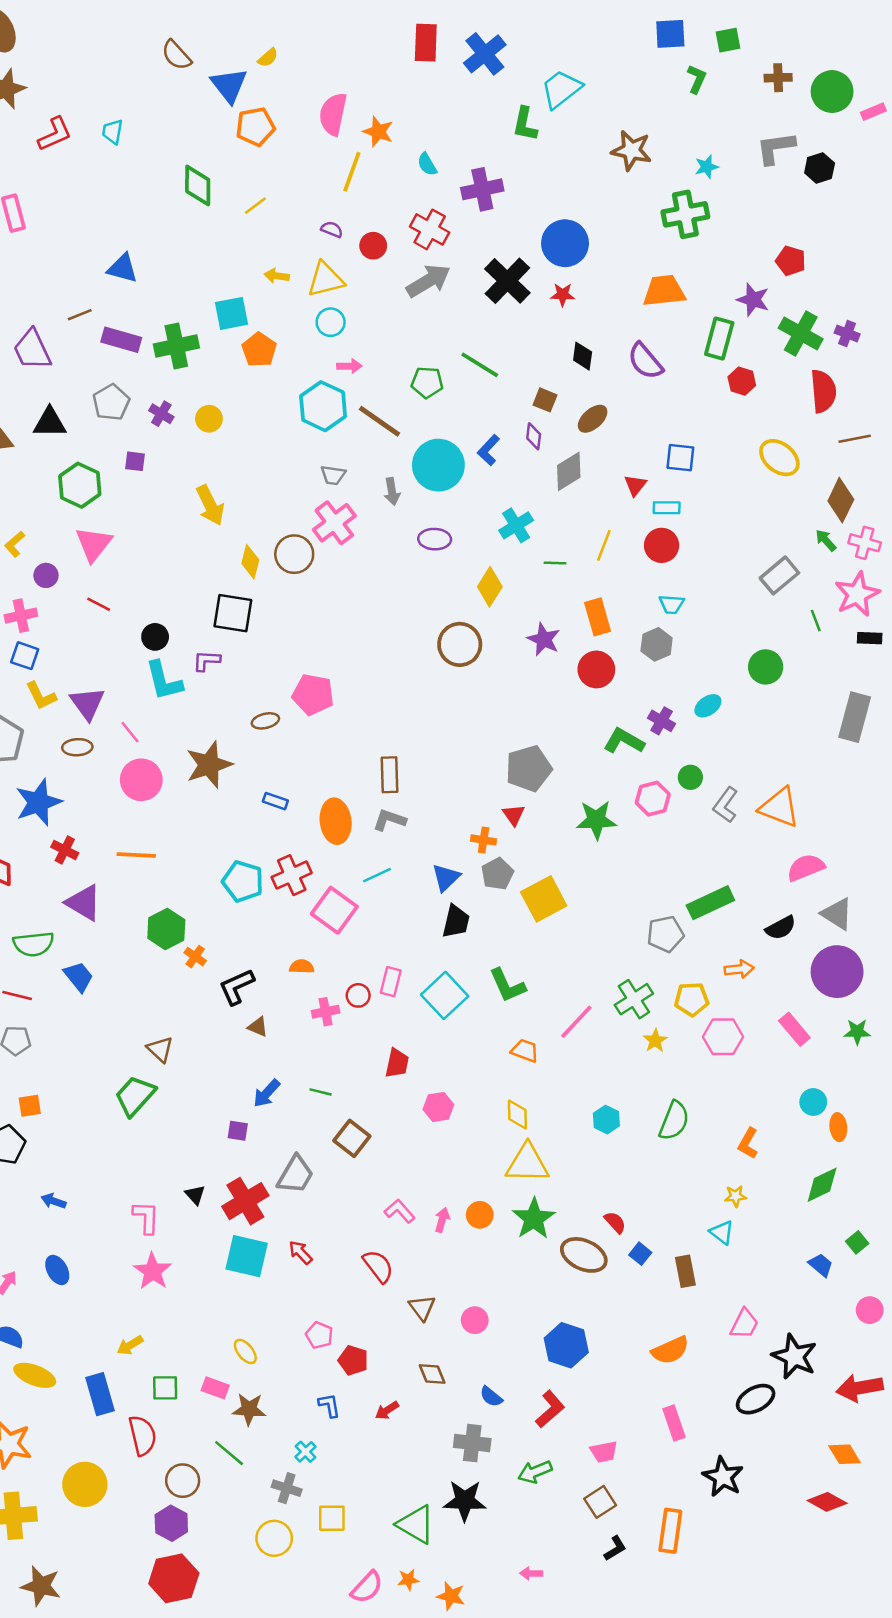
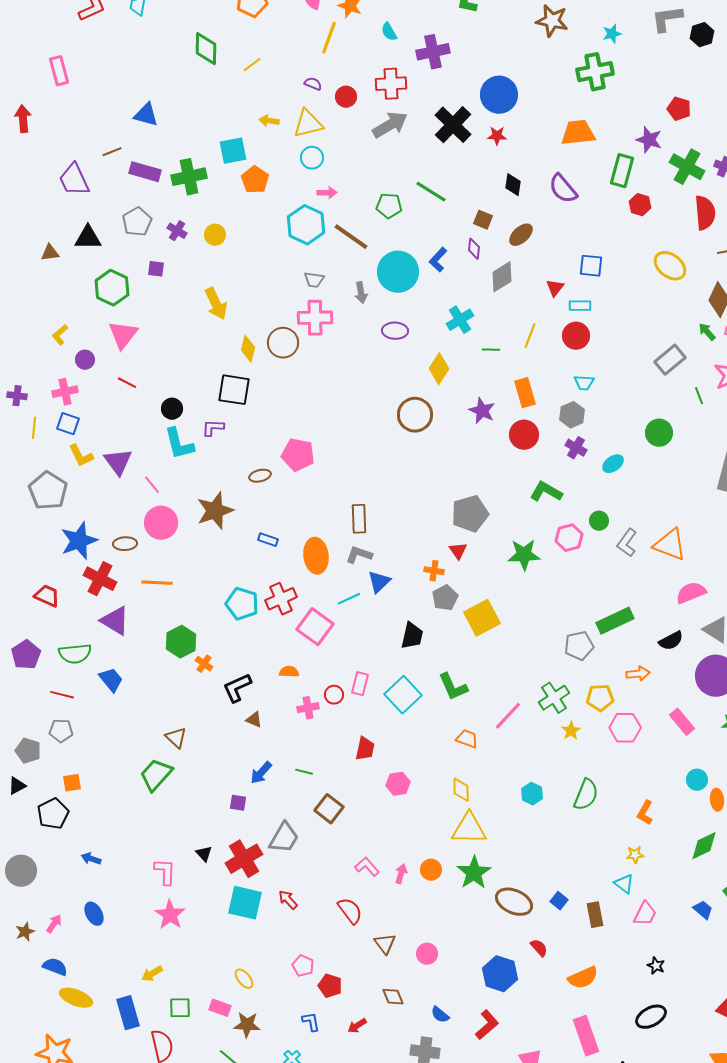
red cross: (430, 229) -> (391, 84), turned -32
pink cross: (334, 523) -> (315, 318), turned 36
purple cross: (662, 721) -> (576, 448), moved
brown ellipse: (77, 747) -> (125, 544), moved
red cross: (65, 850) -> (100, 579), size x1.5
blue triangle: (446, 878) -> (379, 582), moved
red semicircle: (615, 1222) -> (539, 948), moved
pink trapezoid: (744, 1324) -> (645, 914), moved
black star: (794, 1357) -> (656, 966), moved, size x0.5
pink rectangle: (674, 1423) -> (586, 1036), size x1.4

